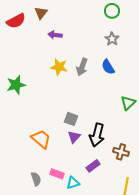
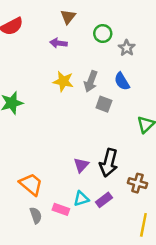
green circle: (112, 11) -> (103, 34), moved
brown triangle: (41, 13) -> (68, 17), moved
gray square: (71, 119) -> (104, 104), moved
orange trapezoid: (41, 139) -> (31, 184), moved
cyan triangle: (73, 183) -> (81, 199), moved

